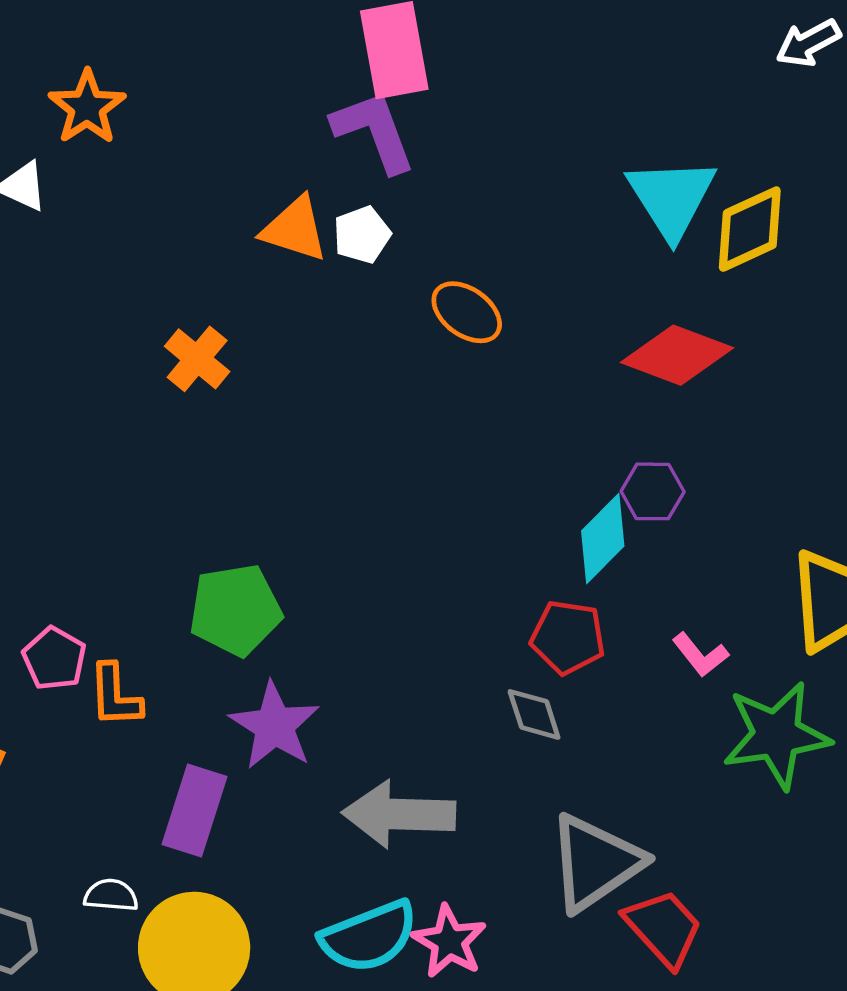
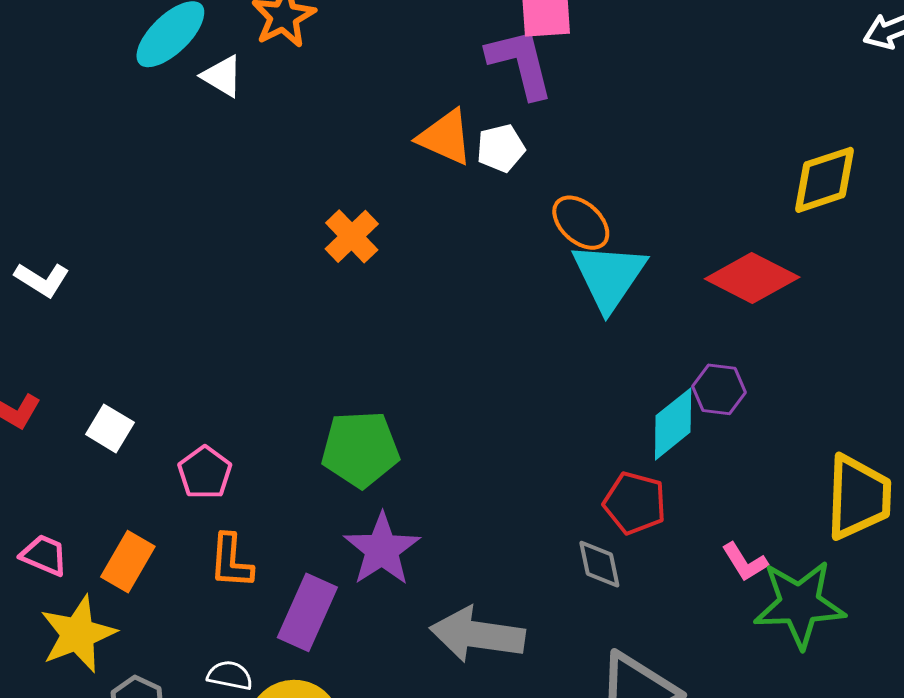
cyan triangle: (671, 198) -> (609, 276), moved
pink L-shape: (700, 655) -> (745, 562), moved
orange L-shape: (115, 696) -> (231, 561), moved

